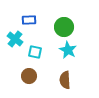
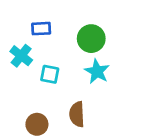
brown circle: (29, 76) -> (37, 124), moved
brown semicircle: (65, 80) -> (77, 114), moved

